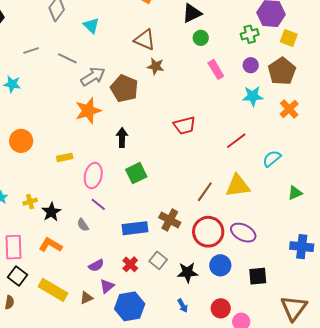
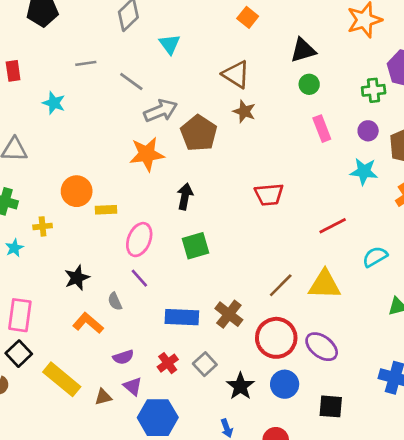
orange circle: (21, 141) -> (77, 191), moved
yellow cross: (30, 202) -> (43, 226), moved
orange L-shape: (51, 245) -> (88, 323), moved
black star: (188, 272) -> (240, 386), turned 30
purple triangle: (107, 286) -> (133, 386), turned -49

